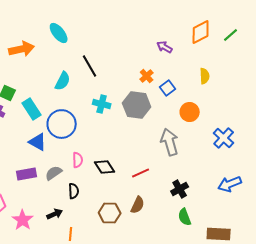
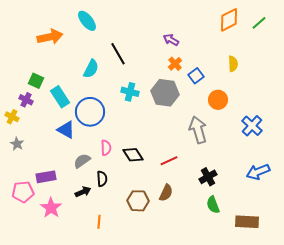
purple arrow: (165, 47) -> (171, 40), moved
purple rectangle: (27, 174) -> (46, 177), moved
black arrow: (55, 214) -> (83, 192), moved

